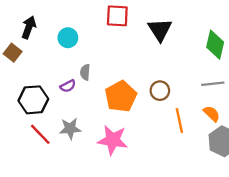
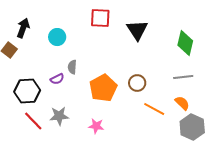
orange line: (179, 121) -> (154, 109), turned -50
pink star: (113, 140) -> (96, 126), size x0.6

